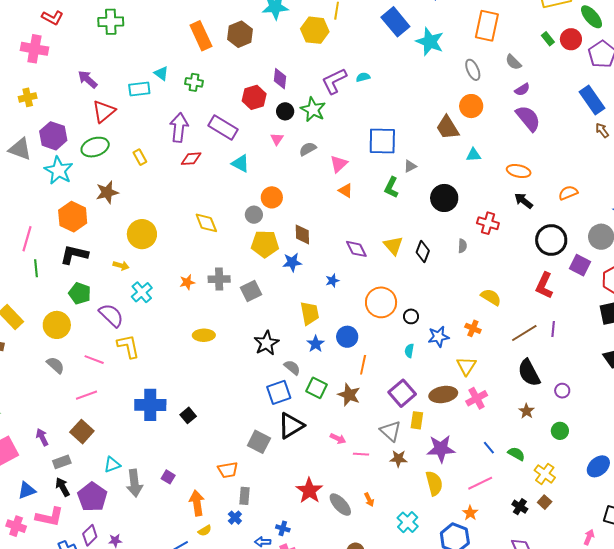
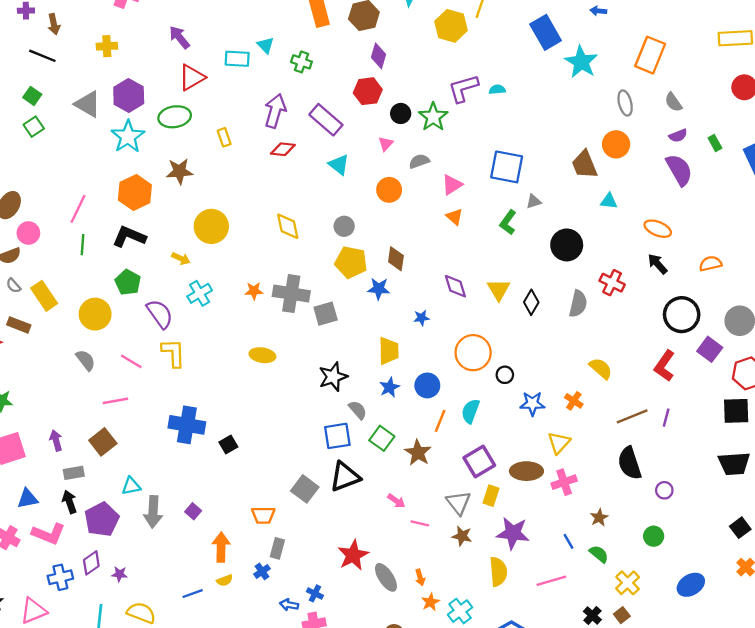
green rectangle: (548, 39) -> (715, 143), moved
purple diamond: (280, 79) -> (378, 56), moved
orange circle: (272, 197) -> (389, 190), moved
gray semicircle: (462, 246) -> (578, 304), size x1.6
gray cross: (219, 279) -> (291, 294), size x1.4
cyan semicircle: (409, 351) -> (470, 411), moved, size x1.5
brown star: (527, 411) -> (599, 518), moved
orange star: (470, 513) -> (430, 602), moved

